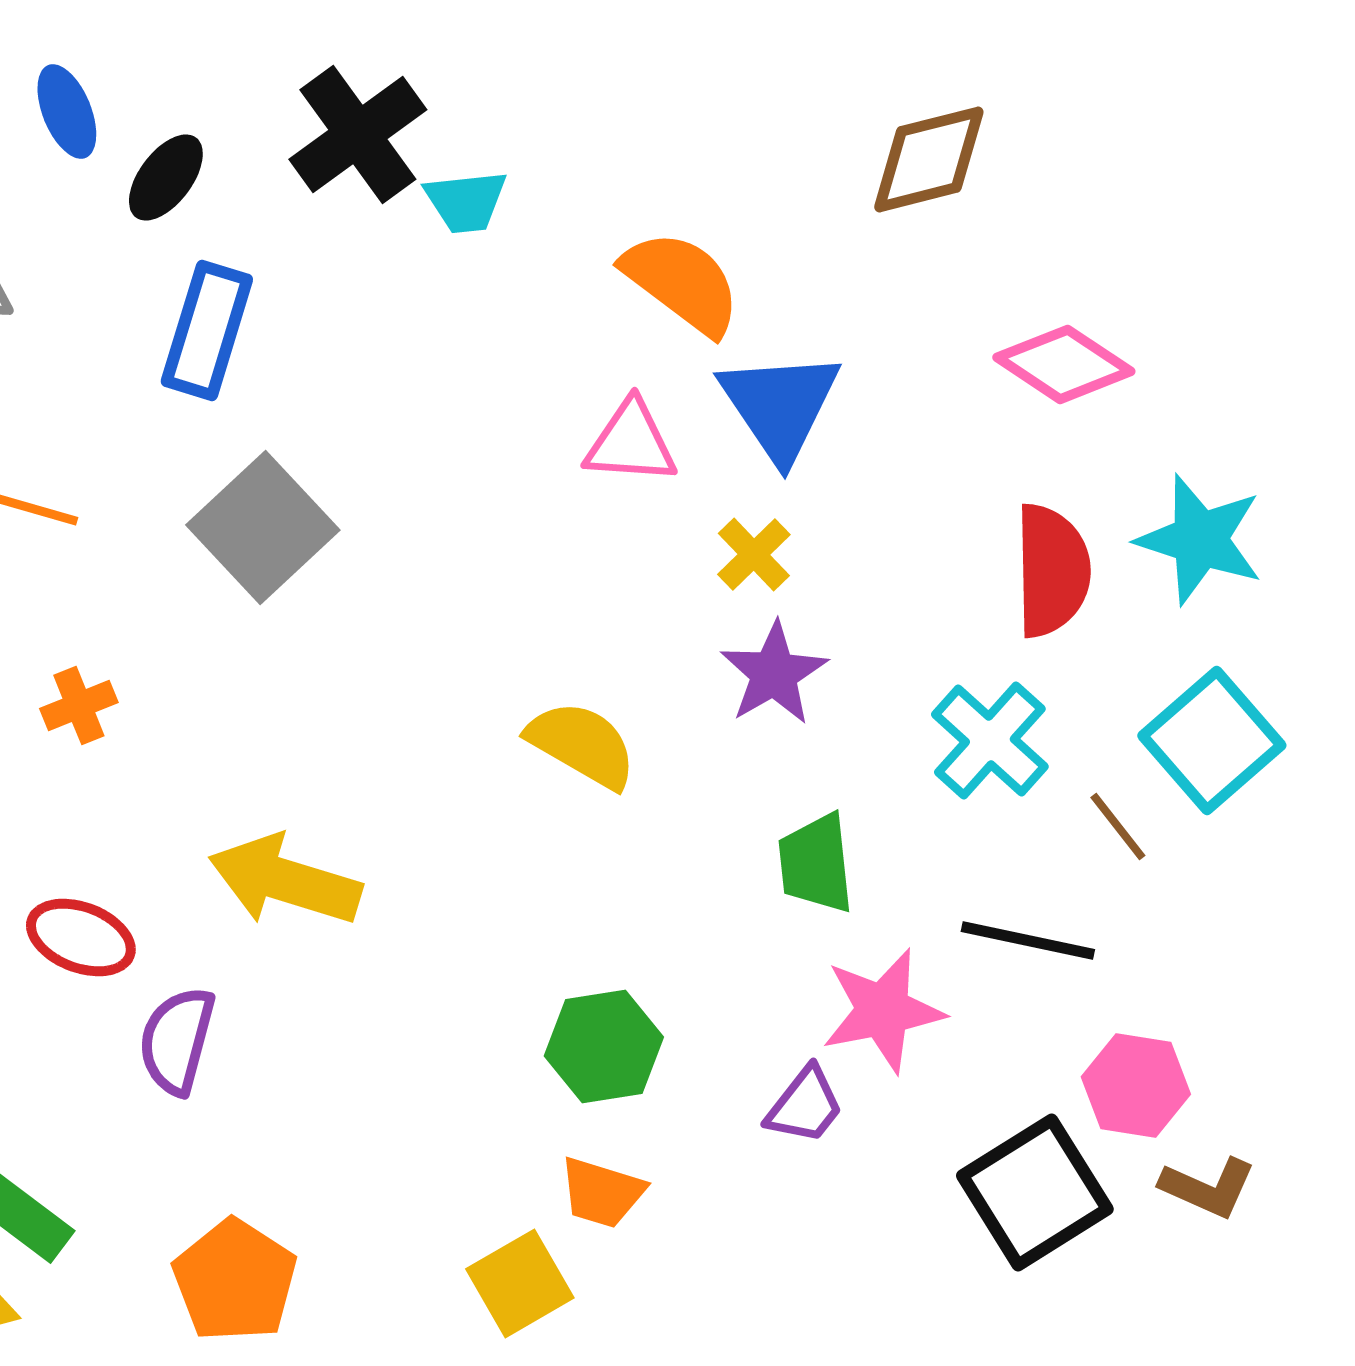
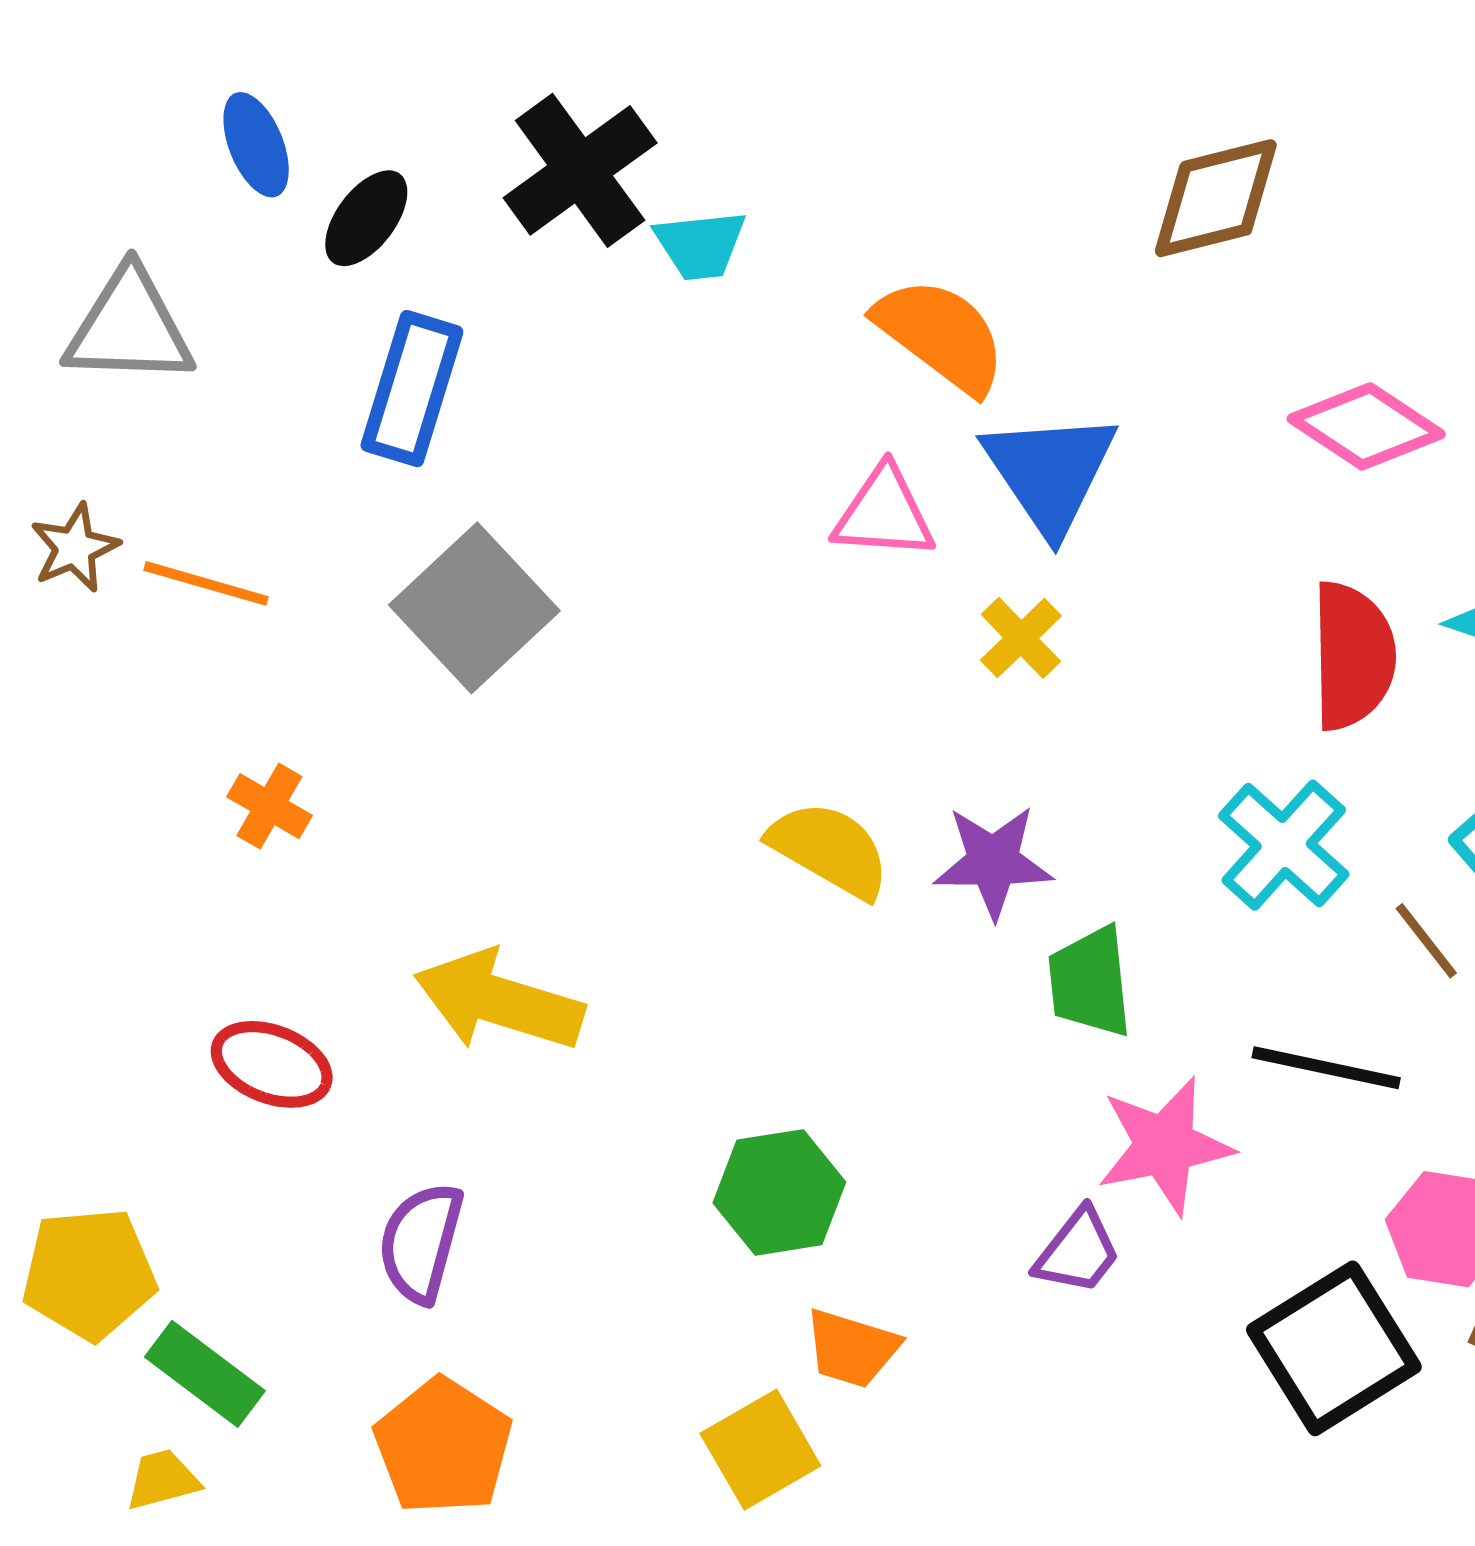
purple star: (774, 673) -> (993, 862), moved, turned 30
orange cross: (79, 705) -> (269, 806), turned -38
purple semicircle: (177, 1040) -> (421, 1243), moved
green hexagon: (604, 1046) -> (779, 1192), moved

